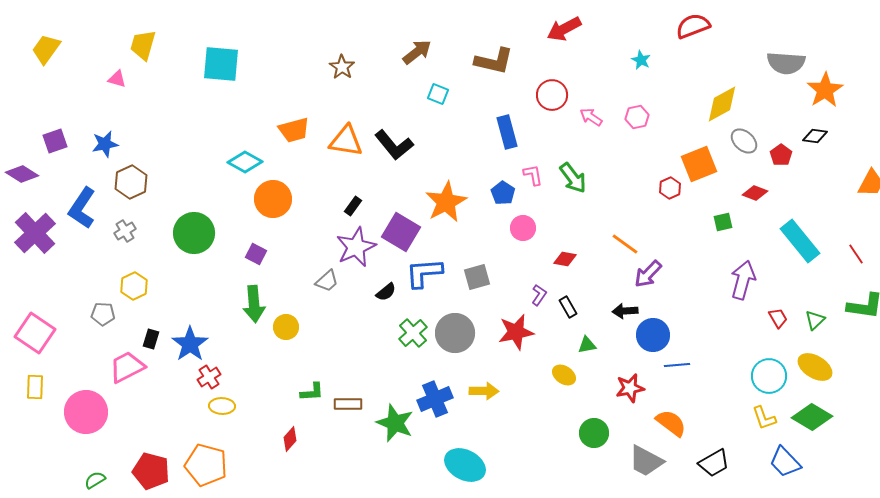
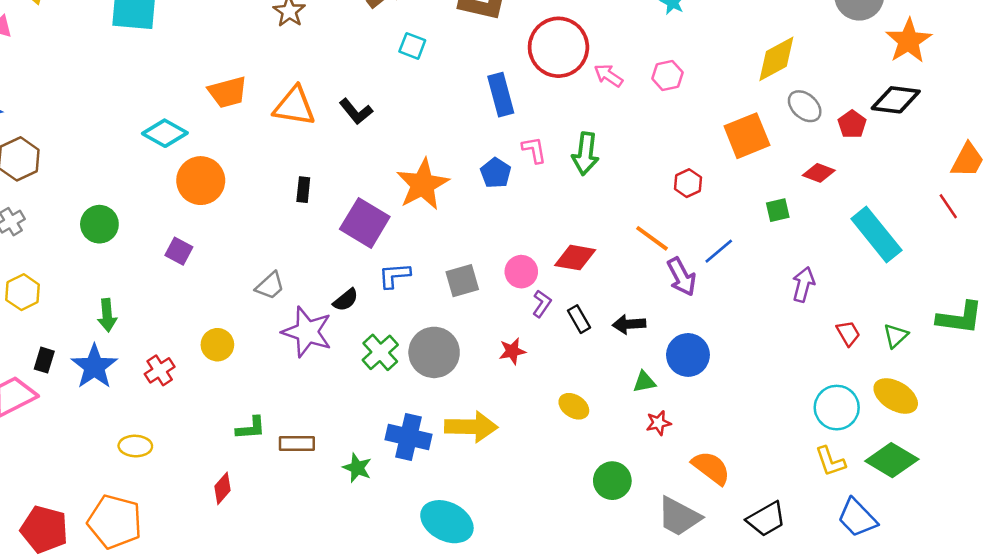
red circle: (552, 95) -> (558, 47), size x1.5
black diamond: (815, 136) -> (896, 100), size x1.5
black L-shape: (394, 145) -> (356, 111), size x0.7
green arrow: (573, 178) -> (585, 154), turned 44
red hexagon: (670, 188) -> (688, 183), moved
black rectangle: (353, 206) -> (303, 190), turned -30
pink circle: (523, 228) -> (521, 272), moved
green circle: (194, 233) -> (99, 224), size x0.7
purple star: (356, 247) -> (307, 332), moved, turned -30
red line: (856, 254) -> (948, 206), moved
red diamond: (565, 259) -> (575, 258), size x1.4
blue L-shape: (424, 273) -> (394, 275), size x0.7
purple arrow: (648, 274) -> (682, 277), turned -72
purple arrow: (743, 280) -> (803, 284), size x0.7
green arrow: (254, 304) -> (107, 315), moved, size x0.7
black arrow: (625, 311) -> (629, 324), moved
red star: (516, 332) -> (512, 351), size x0.6
green triangle: (587, 345) -> (644, 382), moved
blue line: (677, 365) -> (719, 251), moved, turned -35
red cross: (209, 377) -> (160, 370), moved
red star: (630, 388) -> (658, 423), size x0.7
yellow arrow: (484, 391) -> (471, 427), size x1.4
blue cross: (435, 399) -> (408, 437), turned 36
green star: (395, 423) -> (357, 468), size x0.6

